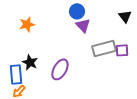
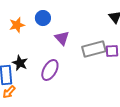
blue circle: (77, 11) -> (43, 18), moved
purple triangle: (83, 25) -> (62, 38), moved

